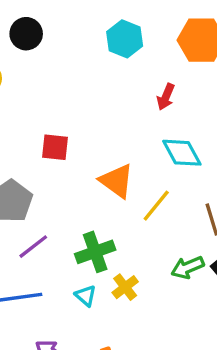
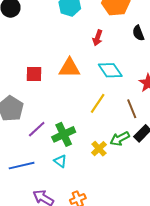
orange triangle: (117, 181) -> (69, 68), moved, turned -30
purple line: (33, 247) -> (37, 129), moved
yellow cross: (125, 287) -> (99, 149), moved

